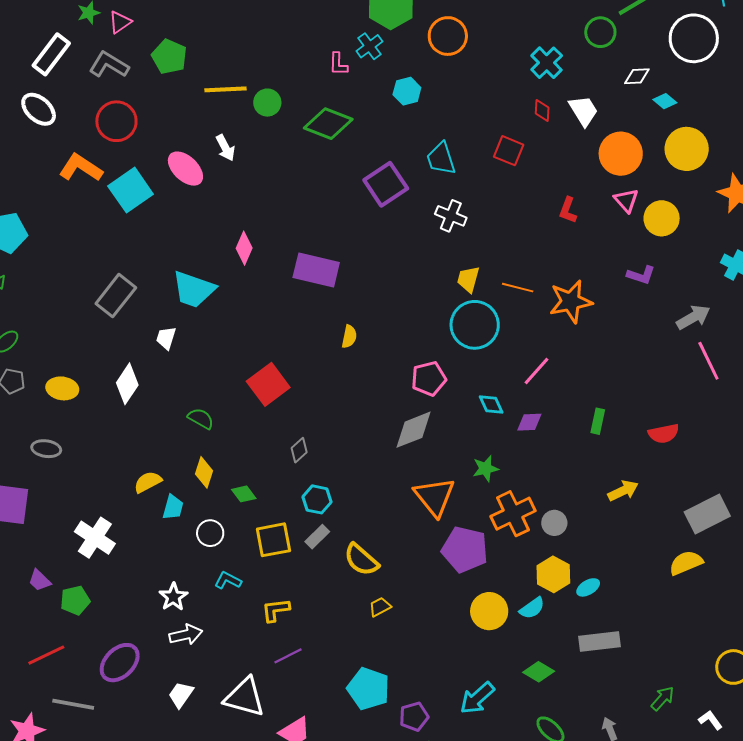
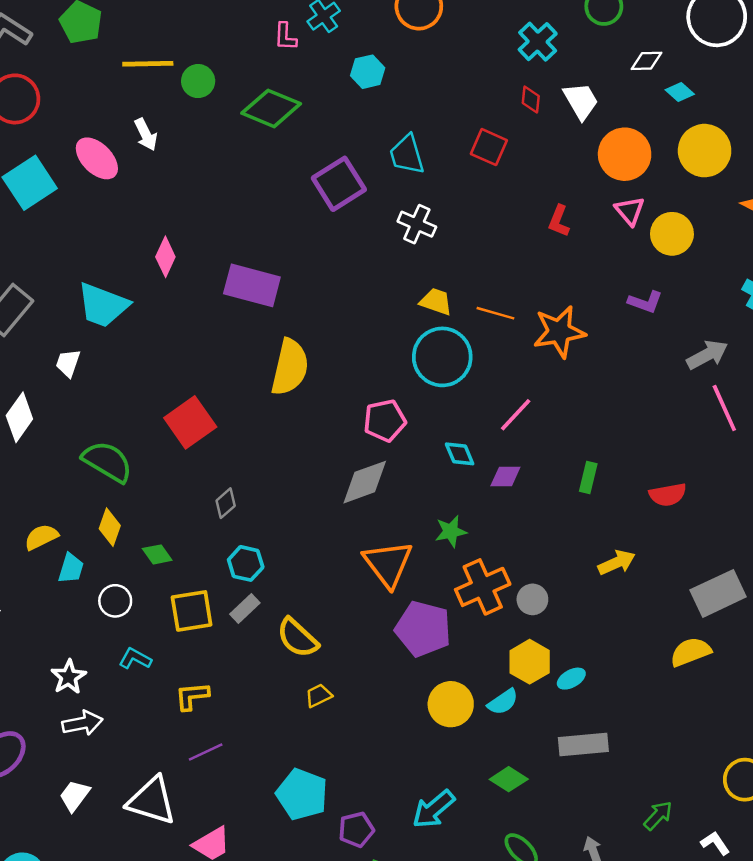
yellow trapezoid: (468, 279) -> (436, 302), turned 92
yellow semicircle: (349, 337) -> (290, 367), size x2.0
green semicircle: (201, 418) -> (107, 462), size x1.6

